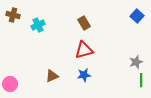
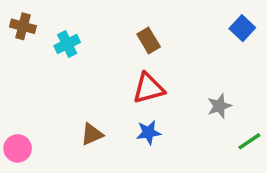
gray star: (136, 62) -> (219, 106), moved
green line: (141, 80) -> (249, 141), turned 56

